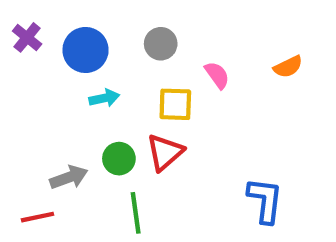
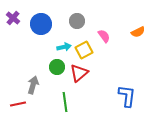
cyan arrow: (104, 98) -> (64, 47), moved
yellow square: (175, 104) -> (84, 50), turned -30
green circle: (119, 159) -> (57, 67), moved
gray arrow: (69, 177) -> (33, 85), turned -54

